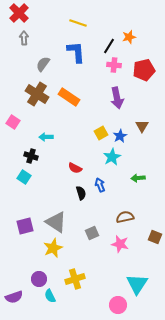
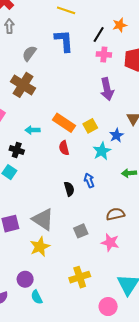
orange rectangle: (69, 97) -> (64, 123), moved
blue star: (120, 136) -> (116, 135), moved
red semicircle: (75, 168) -> (64, 148), moved, turned 48
yellow cross: (75, 279) -> (80, 277), moved

